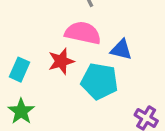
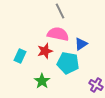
blue triangle: (121, 50) -> (81, 44), turned -48
green star: (21, 111) -> (42, 81), moved

